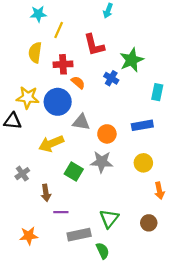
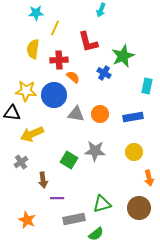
orange circle: (107, 134) -> (100, 114), moved
yellow arrow: (51, 144) -> (32, 134), moved
green triangle: (109, 219) -> (102, 204), turned 36
brown circle: (149, 223) -> (139, 208), size x1.5
orange star: (29, 236) -> (27, 220), turned 30
green semicircle: (103, 251) -> (96, 234), turned 77

